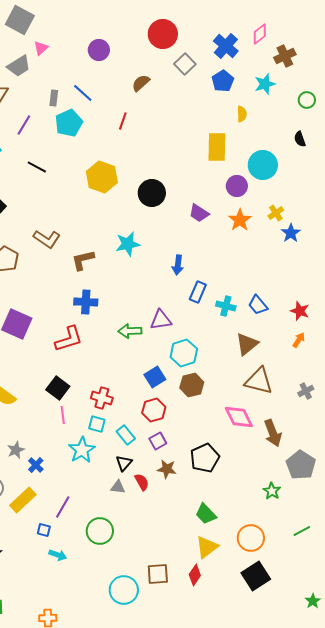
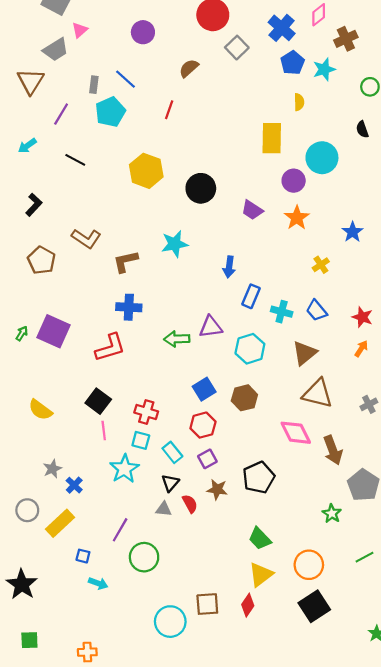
blue pentagon: (223, 81) -> (292, 63), moved
yellow cross: (276, 213) -> (321, 265), moved
cyan hexagon: (184, 353) -> (250, 349), moved
purple line: (63, 507) -> (120, 530), moved

